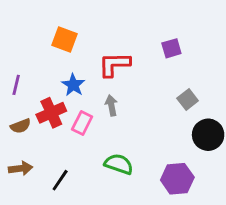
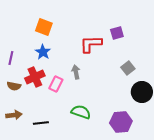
red L-shape: (114, 64) -> (91, 44), moved
blue star: (73, 85) -> (43, 52), moved
brown semicircle: (21, 126) -> (14, 86), turned 32
black line: (60, 180) -> (41, 123), turned 49

